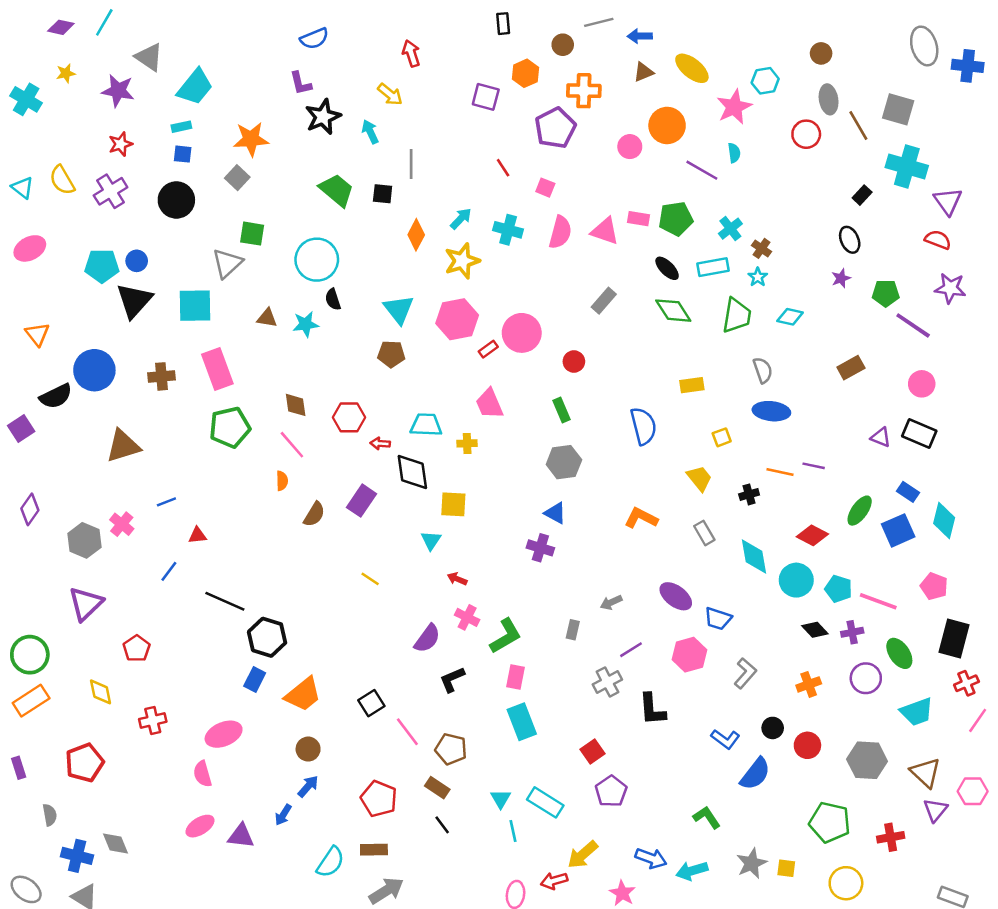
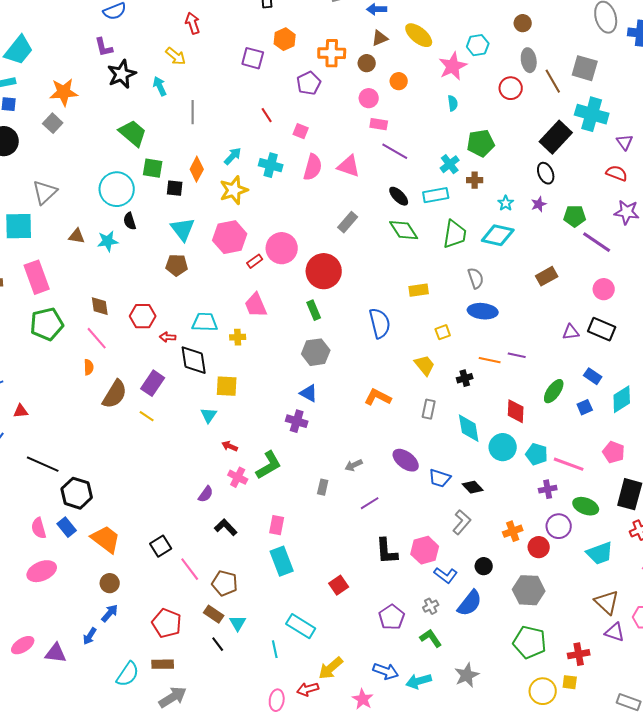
brown circle: (563, 45) -> (367, 63), moved
orange circle: (667, 125) -> (399, 81), size x0.6
purple pentagon: (555, 128) -> (309, 83), size x0.7
purple line: (702, 170) -> (395, 151), moved
black square: (383, 194) -> (175, 188), moved
black rectangle: (862, 195) -> (556, 137), size x2.0
purple triangle: (948, 201) -> (625, 142), size x0.7
pink rectangle: (638, 219) -> (379, 124), moved
green pentagon: (676, 219) -> (481, 143), moved
green square: (252, 234) -> (153, 168), moved
brown cross: (761, 248) -> (475, 180), turned -35
cyan star: (758, 277) -> (506, 203), moved
cyan diamond: (790, 317) -> (498, 235), size x1.5
red circle: (574, 361) -> (324, 271), size x2.0
purple triangle: (881, 437) -> (571, 332), turned -30
brown semicircle: (314, 514) -> (115, 394), size x1.4
cyan diamond: (944, 520) -> (622, 399), turned 44
blue square: (898, 530) -> (585, 407), size x0.6
gray rectangle: (704, 533) -> (429, 409), turned 42
red diamond: (812, 535) -> (516, 411), turned 65
yellow line: (370, 579) -> (147, 416), moved
black diamond: (815, 630) -> (473, 487), moved
green L-shape: (506, 636) -> (269, 465), moved
purple semicircle: (427, 638) -> (206, 494), size x0.7
green ellipse: (899, 653) -> (586, 506), turned -35
pink hexagon: (689, 655) -> (425, 550), moved
blue rectangle: (255, 679) -> (67, 527), turned -66
black L-shape: (452, 679) -> (226, 527), turned 70
gray cross: (607, 682) -> (431, 606), moved, size x0.7
orange trapezoid: (303, 694) -> (106, 539), turned -104
red circle: (807, 745) -> (539, 547), moved
gray hexagon: (867, 760) -> (529, 590), moved
pink semicircle: (202, 774) -> (39, 528), moved
purple pentagon: (611, 791) -> (392, 617), moved
cyan triangle: (501, 799) -> (238, 623), moved
purple triangle: (935, 810) -> (615, 632), turned -50
yellow square: (786, 868) -> (570, 682), moved

